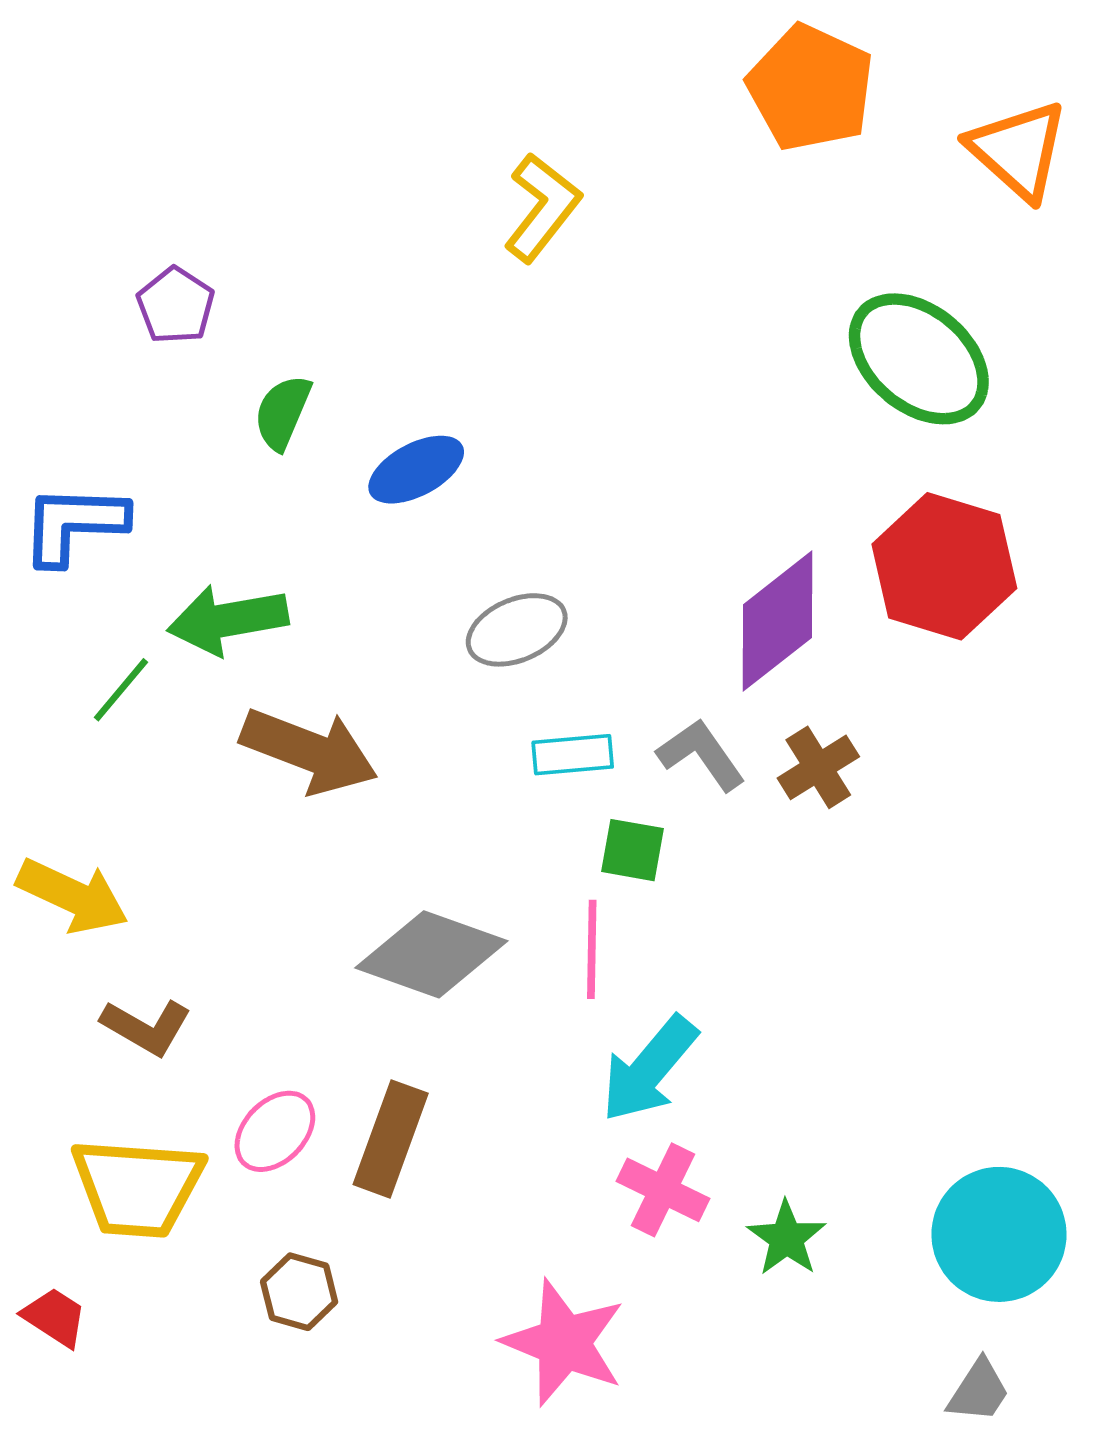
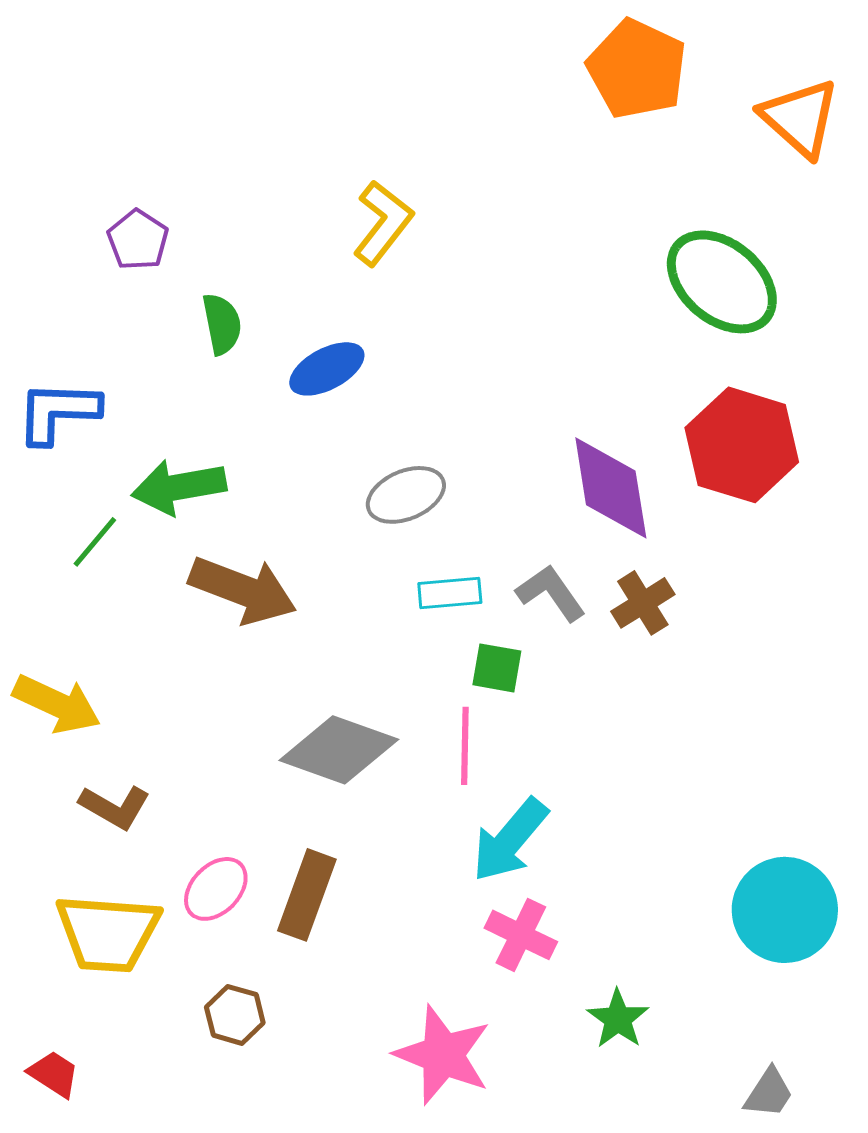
yellow L-shape: (542, 207) -> (383, 223), moved
green semicircle: (283, 412) -> (222, 324), turned 146
purple diamond: (778, 621) -> (611, 488), turned -61
cyan circle: (999, 1234) -> (785, 910), moved
green star: (786, 1238) -> (618, 1019), moved
red trapezoid: (55, 1317) -> (54, 1074), moved

